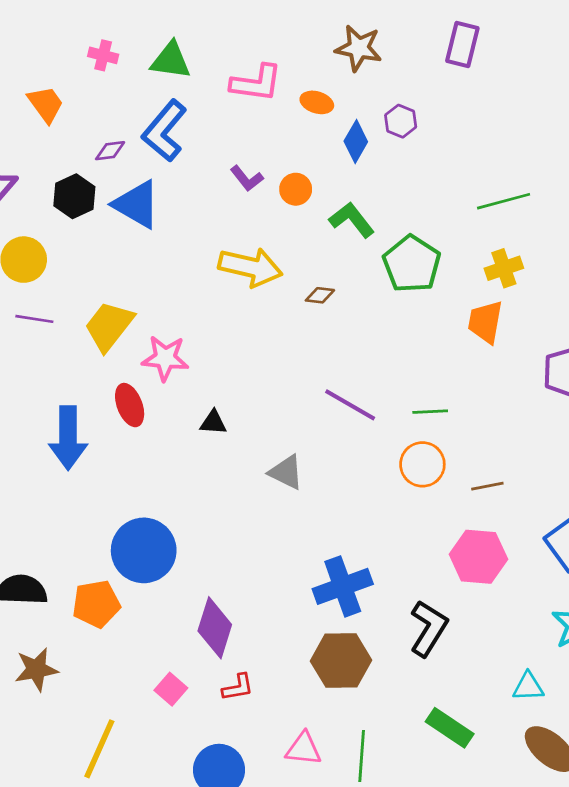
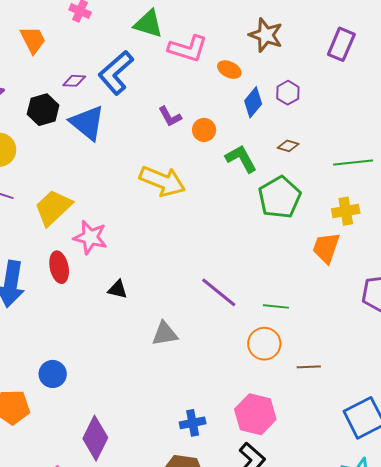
green triangle: (171, 60) -> (148, 24), moved
brown diamond: (320, 295) -> (288, 146), moved
gray triangle: (286, 472) -> (165, 334), turned -44
blue circle: (144, 550) -> (53, 374), size x0.6
pink hexagon: (478, 557) -> (255, 414), moved
blue cross: (343, 586) -> (193, 423), size x0.6

